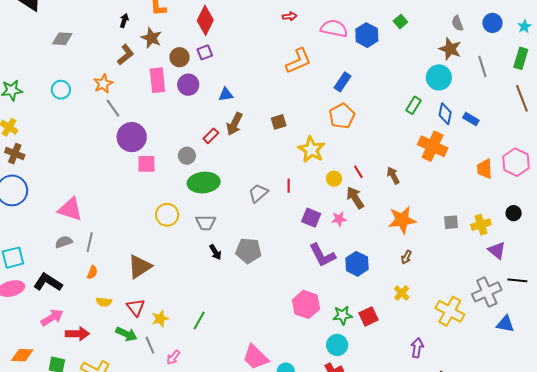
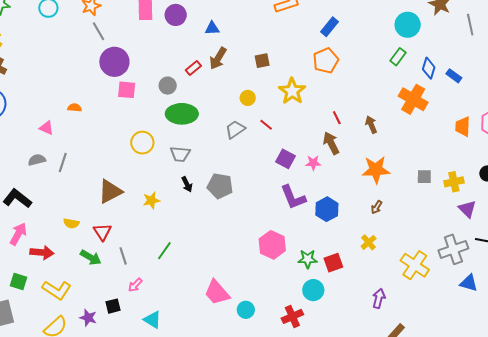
cyan circle: (439, 77) -> (408, 25), moved
yellow circle: (334, 179) -> (248, 98), moved
red line: (289, 186) -> (266, 125), turned -56
pink triangle: (70, 209) -> (46, 128), size x0.6
orange semicircle: (92, 272) -> (75, 108), moved, turned -112
pink arrow: (52, 318) -> (18, 234), turned -35
yellow star: (160, 319) -> (151, 200), moved
gray line: (150, 345) -> (123, 256), moved
cyan circle: (337, 345) -> (313, 290), moved

